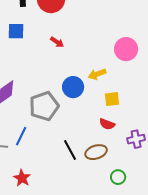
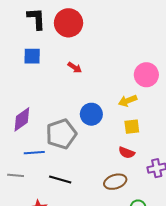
yellow arrow: (97, 74) -> (128, 101), moved
blue line: (21, 136) -> (34, 153), moved, turned 60
black line: (70, 150) -> (60, 180), moved, turned -45

